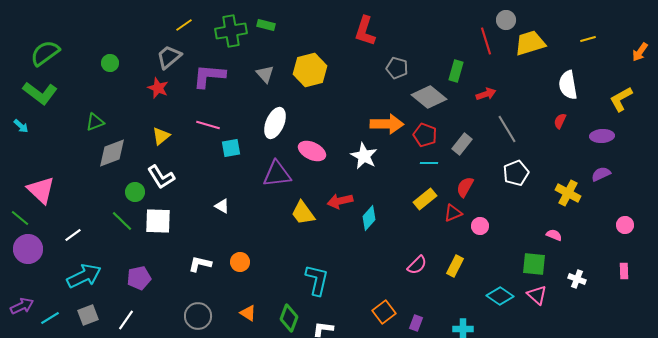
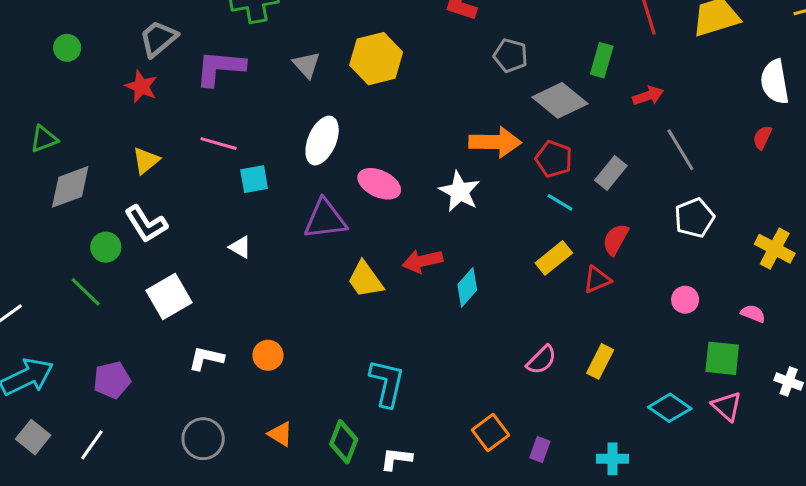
cyan line: (429, 163) -> (560, 202), turned 30
white triangle: (222, 206) -> (240, 247), moved
white square: (158, 221) -> (169, 297), moved, turned -32
pink circle: (480, 226) -> (685, 300), moved
gray square: (88, 315) -> (33, 437), turned -30

